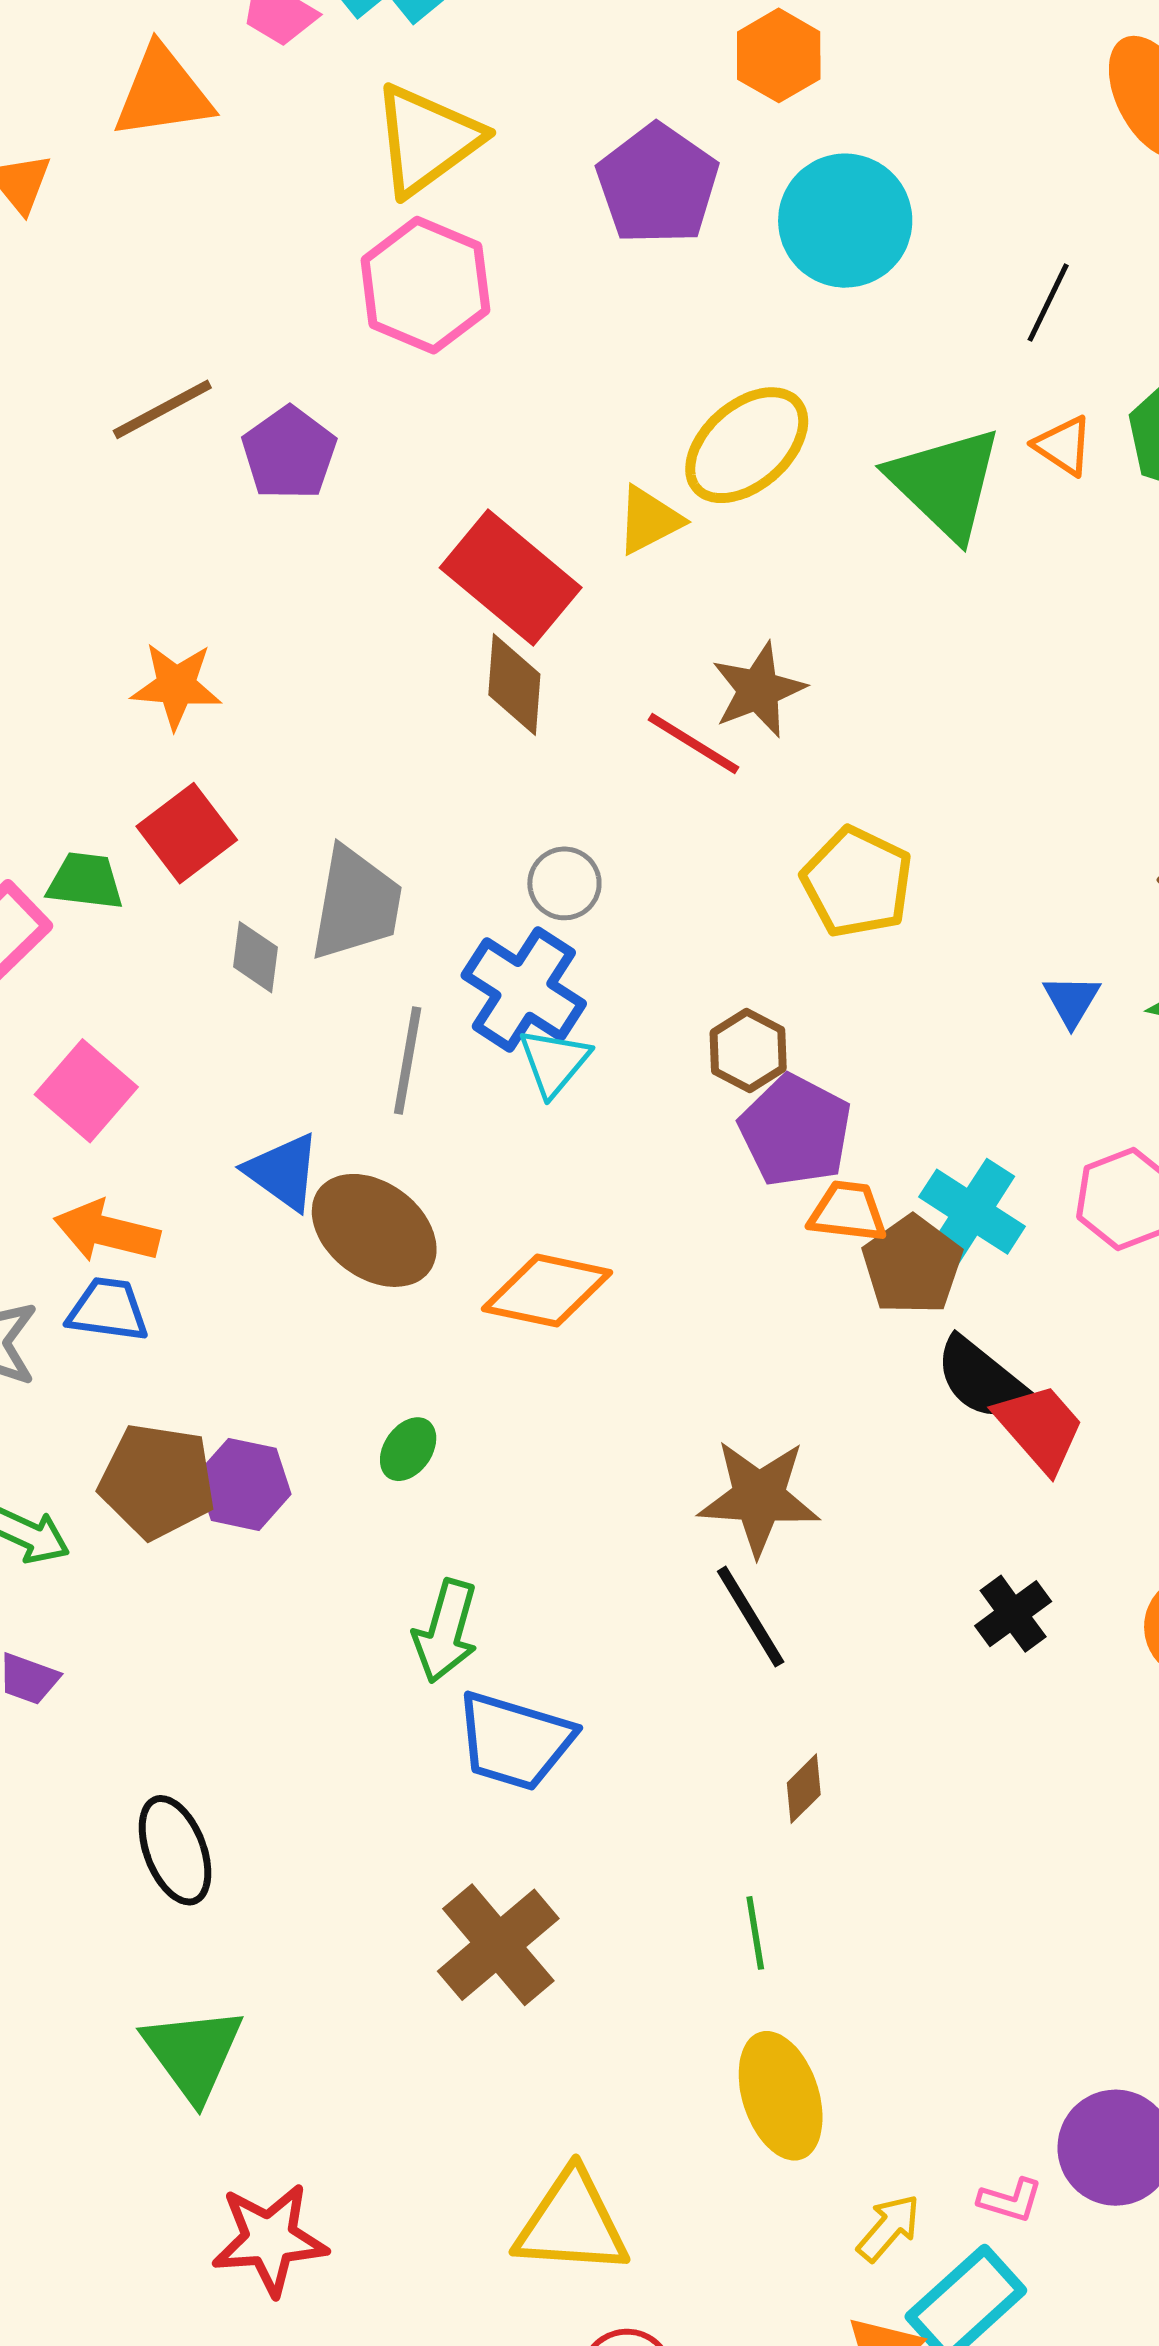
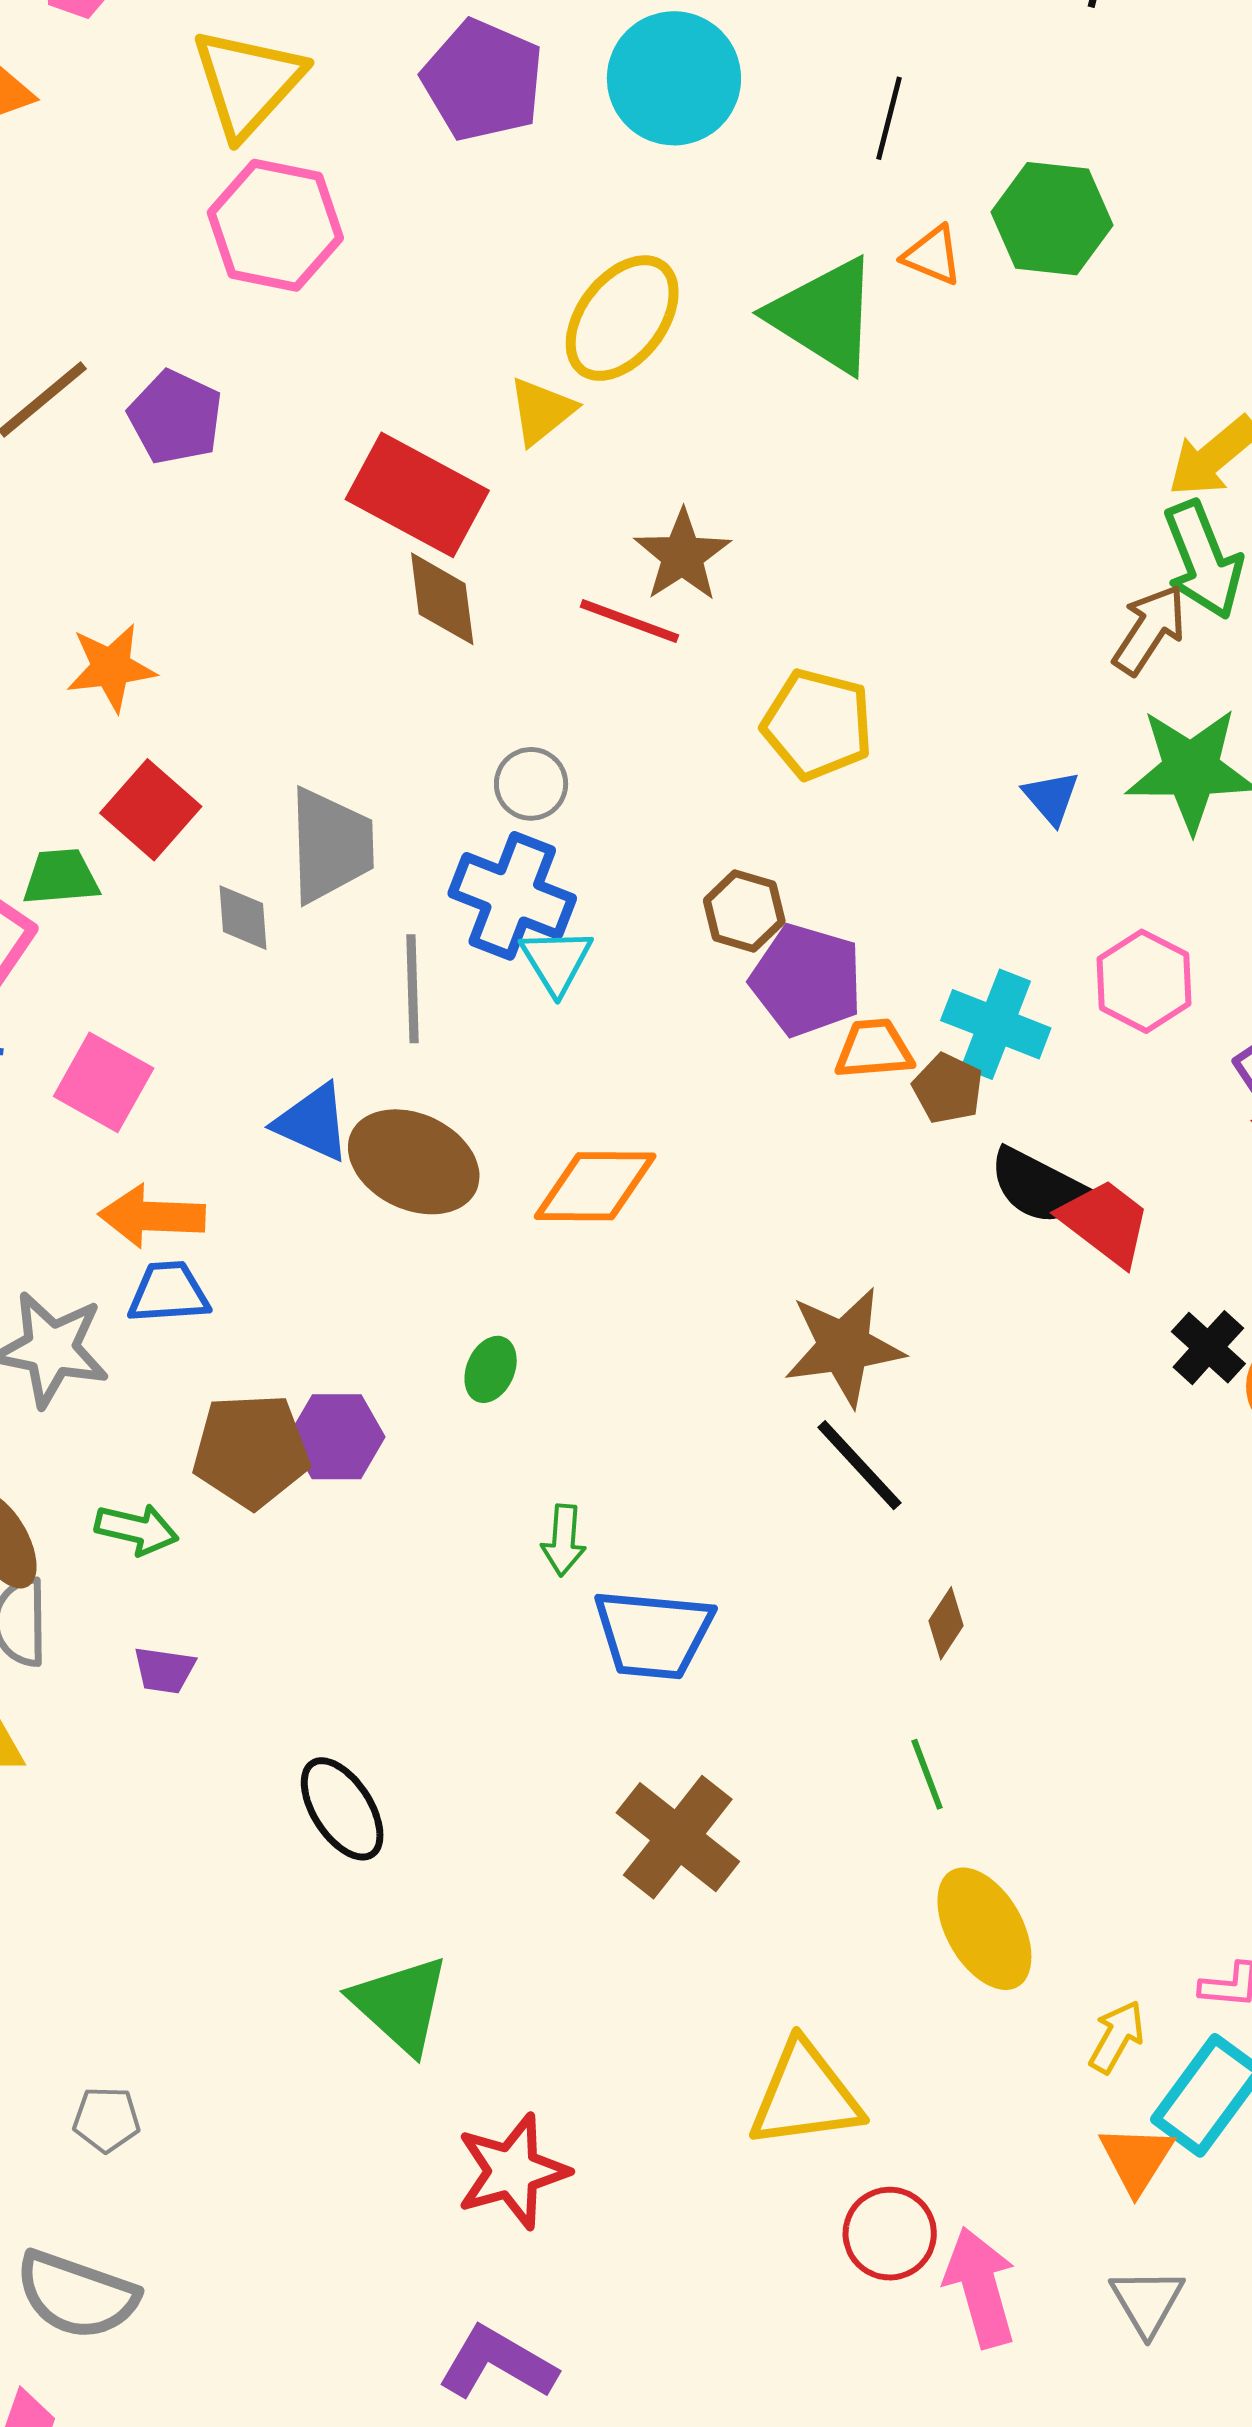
brown pentagon: (912, 1265) -> (948, 1089), size x0.7
black cross: (1013, 1614) -> (1208, 1348), moved
green arrow: (446, 1631) -> (564, 1540), size x0.7

